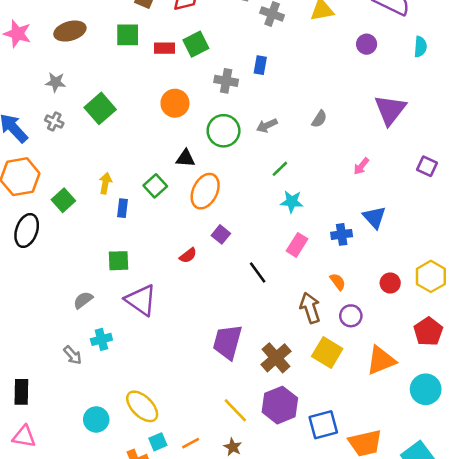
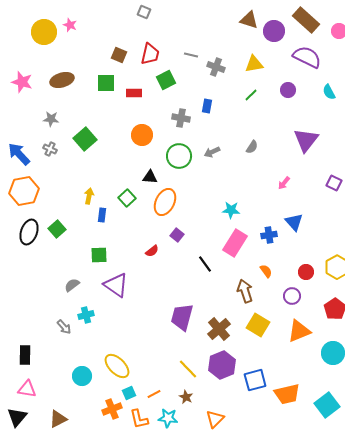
green square: (196, 44) -> (166, 80), moved
cyan semicircle: (420, 47) -> (329, 92), turned 147
green line: (280, 169) -> (251, 95), moved
green square: (63, 200) -> (57, 229), moved
pink rectangle: (297, 245) -> (235, 243), size x1.5
purple circle: (351, 316) -> (292, 296), moved

